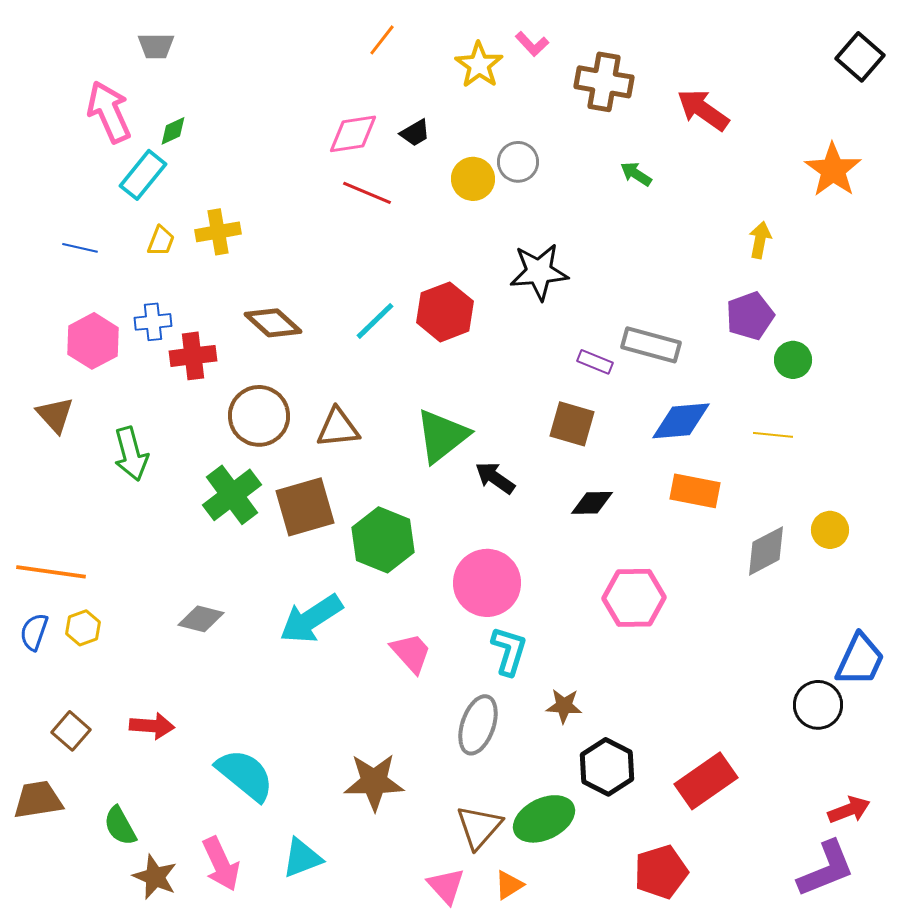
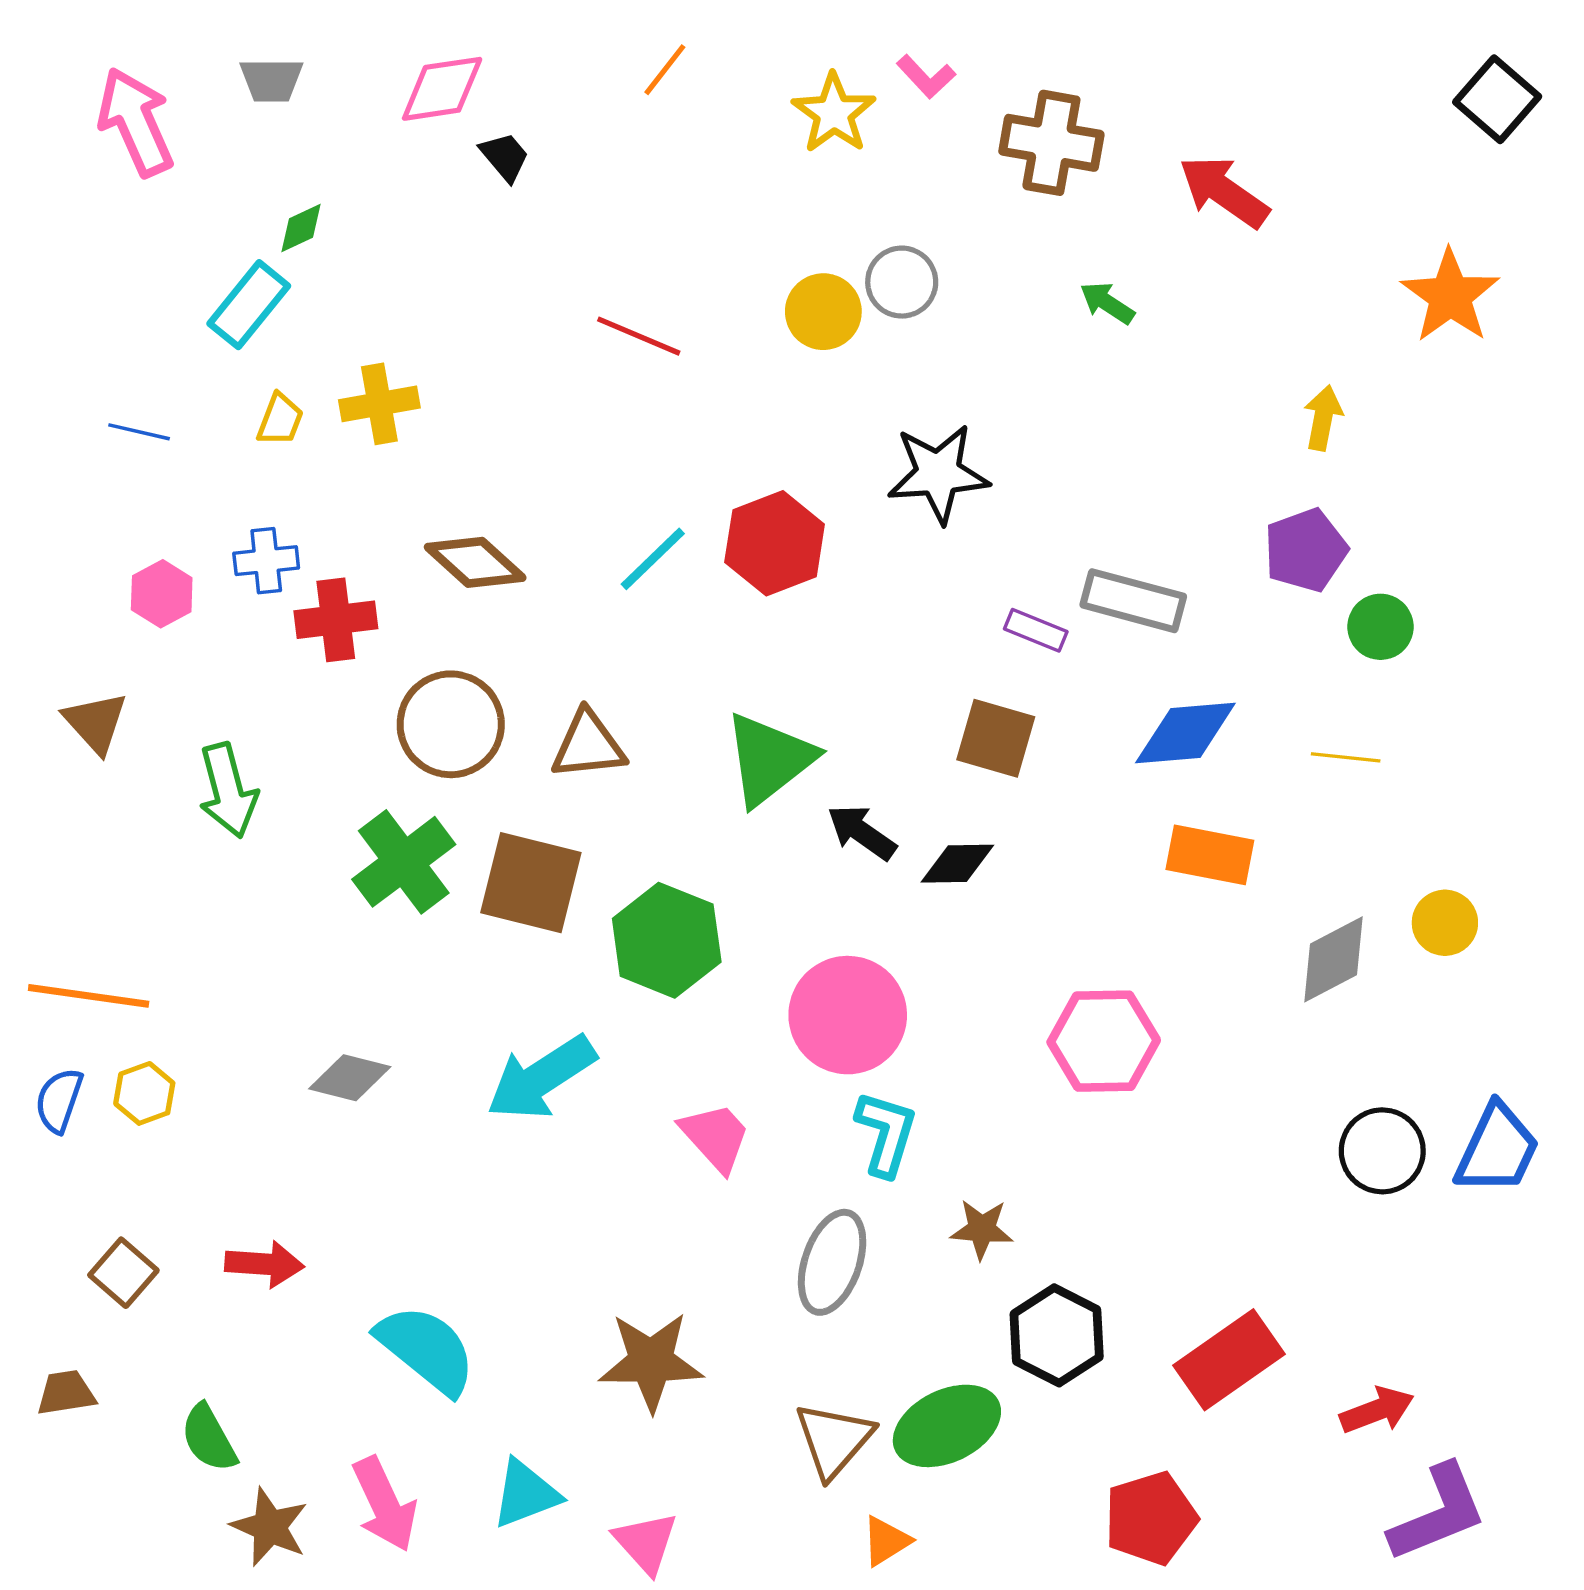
pink arrow: (109, 112) -> (136, 122), moved
black trapezoid: (415, 133) -> (505, 157), moved, turned -100
pink diamond: (353, 134) -> (442, 89), moved
pink hexagon: (93, 341) -> (162, 594), size x0.7
black diamond: (592, 503) -> (957, 864), moved
brown square: (305, 507) -> (531, 883), turned 30
black circle: (818, 705) -> (1382, 1151), moved
brown trapezoid: (38, 800) -> (66, 1393), size x0.7
red arrow: (849, 810) -> (1377, 1410), moved
pink triangle: (446, 886) -> (646, 1543), moved

